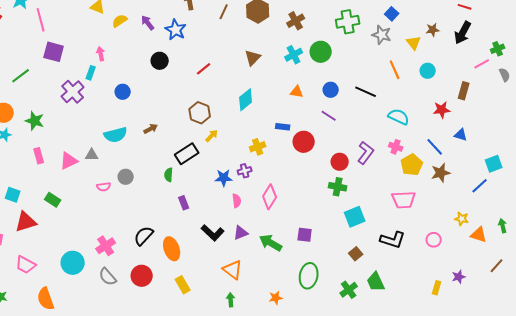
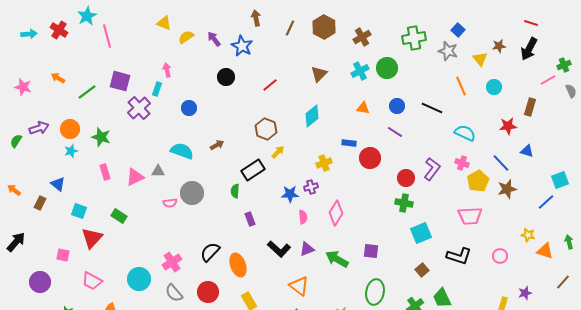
purple square: (54, 52) -> (120, 81), moved
cyan semicircle: (116, 135) -> (182, 151), turned -145
gray circle: (126, 177) -> (192, 193), size x1.5
red triangle: (26, 222) -> (92, 238), turned -30

